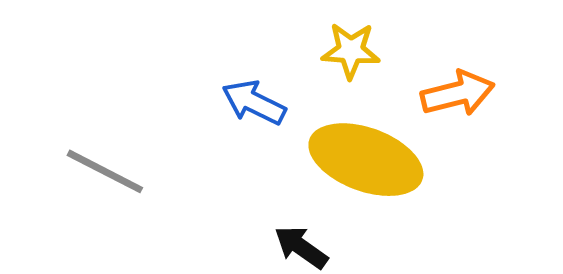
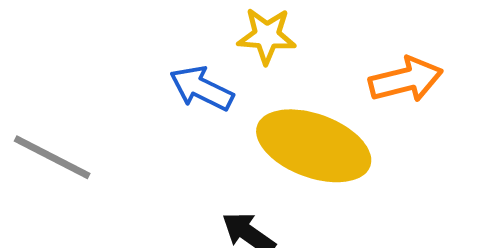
yellow star: (351, 51) -> (267, 36), moved

